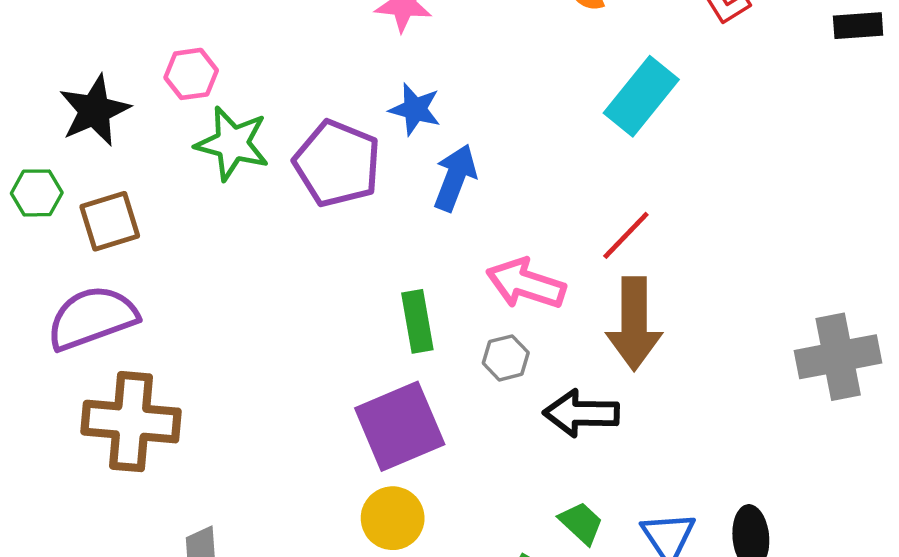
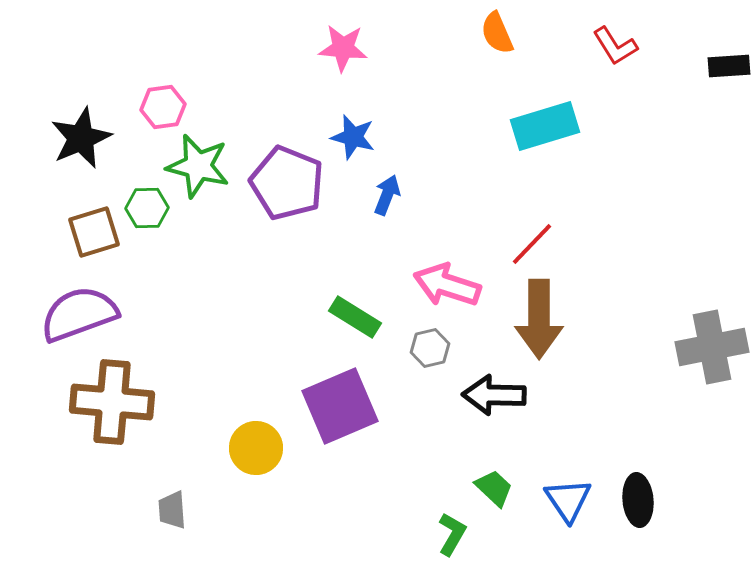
cyan rectangle: (641, 96) -> (545, 126), turned 34
blue arrow: (455, 178) -> (387, 195), size x0.7
green hexagon: (37, 193) -> (147, 208), moved
green rectangle: (417, 321) -> (355, 317), turned -48
yellow circle: (393, 518) -> (256, 448), moved

